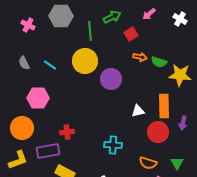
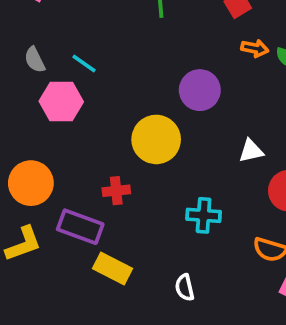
yellow circle: (85, 61) -> (156, 139), moved
pink hexagon: (38, 98) -> (61, 101), moved
purple rectangle: (48, 151) -> (80, 227), turned 30

